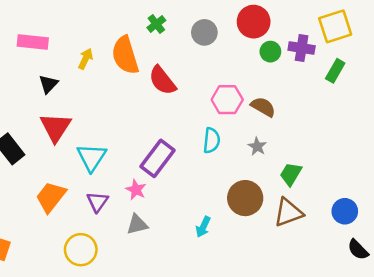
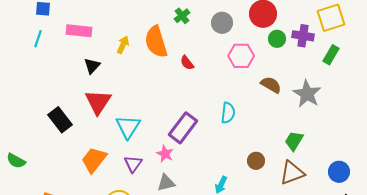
red semicircle: (162, 80) -> (187, 63), size x0.6
pink hexagon: (227, 100) -> (241, 56), moved
gray star: (257, 146) -> (307, 94), moved, size x1.8
brown circle: (245, 198) -> (256, 161), size x0.6

